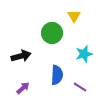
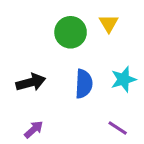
green circle: (52, 33) -> (71, 32), moved
blue semicircle: (57, 75) -> (84, 84), moved

